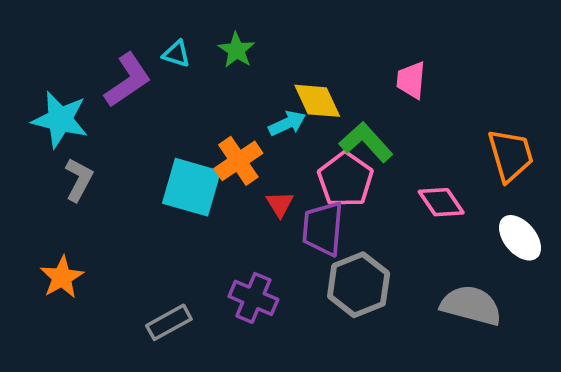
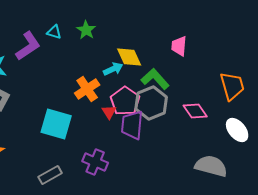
pink pentagon: (345, 180) -> (125, 101), moved
cyan square: (191, 187) -> (56, 124), moved
gray hexagon: (359, 285) -> (151, 103), moved

